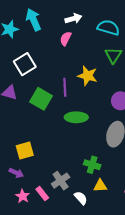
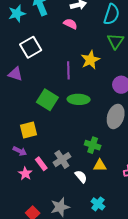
cyan semicircle: (108, 28) -> (112, 14), turned 90
pink semicircle: (66, 39) -> (70, 24), turned 88
yellow star: (87, 76) -> (90, 60), turned 30
green square: (41, 99) -> (47, 100), moved
pink rectangle: (42, 194) -> (41, 164), moved

